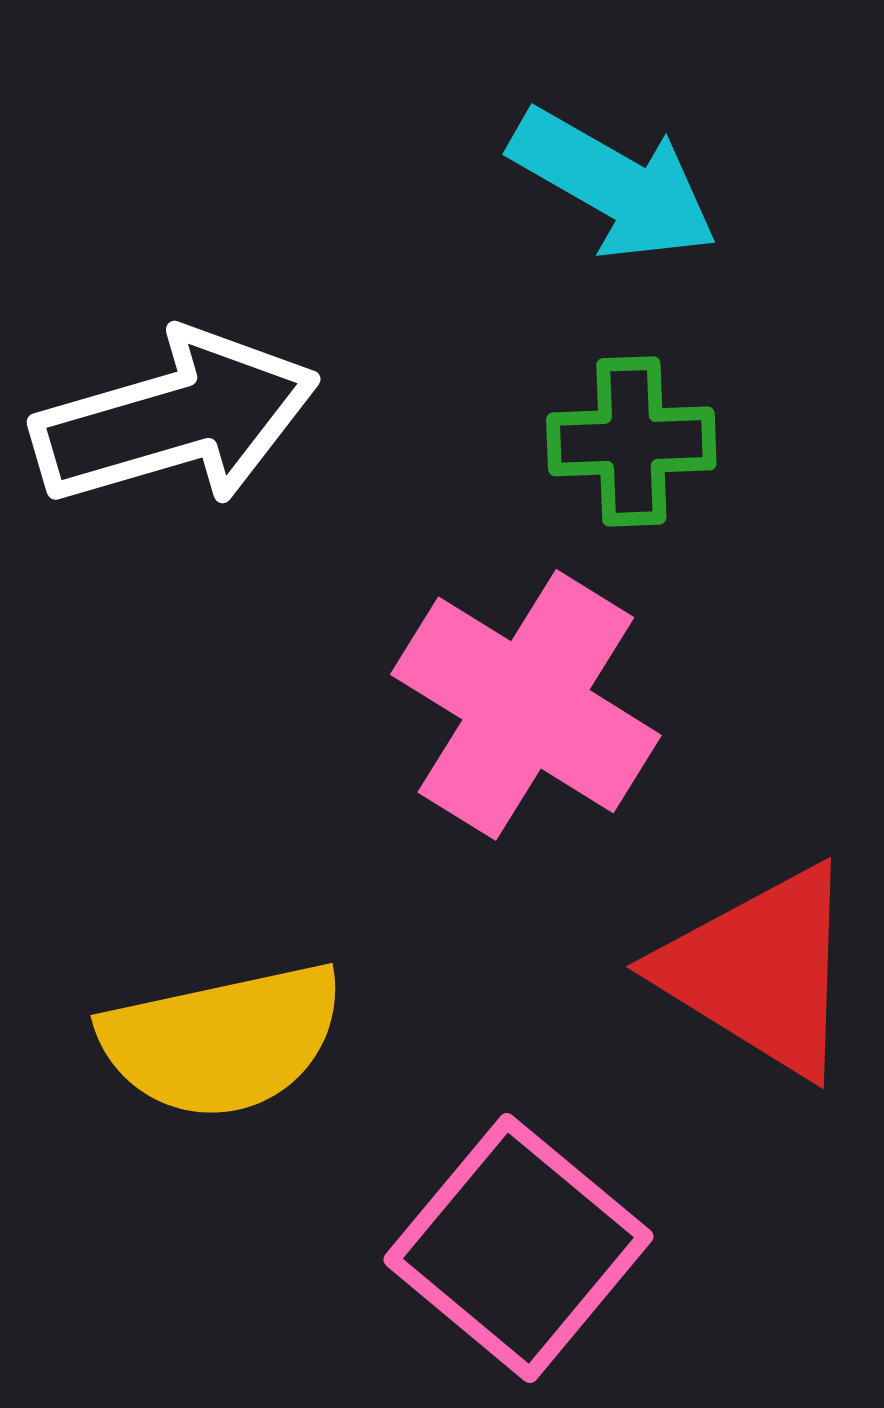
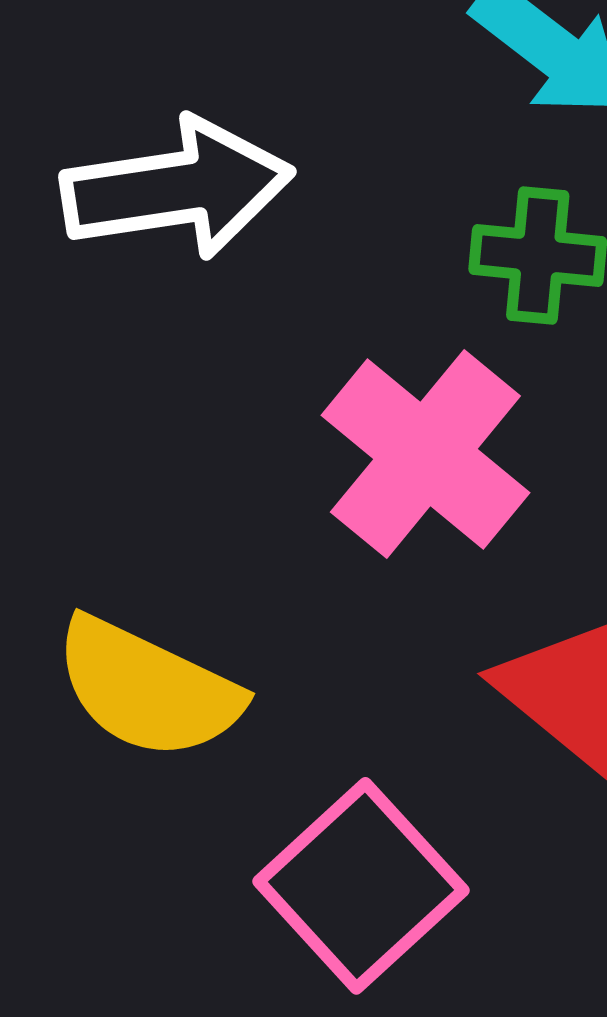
yellow semicircle: (222, 1040) -> (148, 688), turned 30

